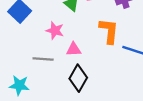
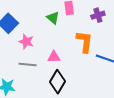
pink star: (55, 30) -> (26, 42), moved

